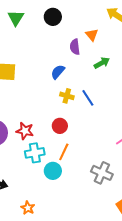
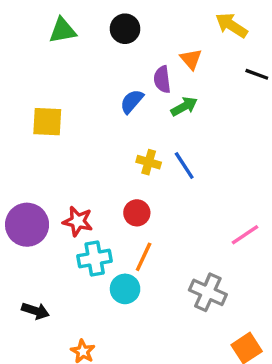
green triangle: (16, 18) -> (63, 30), turned 48
green arrow: (102, 63) -> (184, 106), moved
blue semicircle: (58, 72) -> (132, 101), moved

